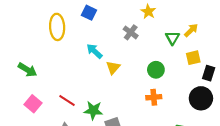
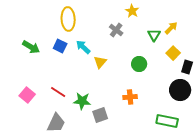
blue square: (89, 13) -> (60, 46), moved
yellow ellipse: (57, 27) -> (68, 19), moved
yellow square: (193, 58) -> (173, 53), turned -32
green arrow: (27, 70) -> (31, 47), moved
orange cross: (154, 97) -> (130, 97), moved

